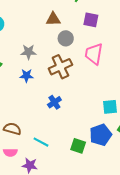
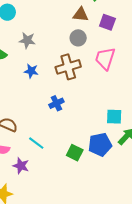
brown triangle: (53, 19) -> (81, 15), moved
gray star: (28, 52) -> (27, 40), moved

